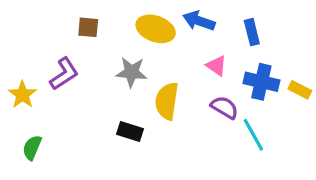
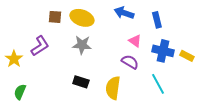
yellow ellipse: (156, 29) -> (82, 18), moved
yellow semicircle: (167, 101) -> (113, 88), moved
purple semicircle: (225, 107) -> (130, 62), moved

